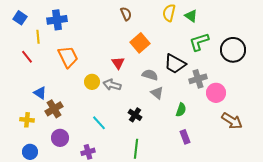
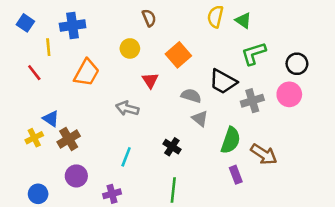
brown semicircle: (126, 14) -> (149, 18), moved
black circle: (233, 50) -> (297, 64), size x0.7
orange trapezoid: (68, 57) -> (87, 73), turned 55
yellow circle: (92, 82) -> (130, 48), moved
gray arrow: (112, 85) -> (127, 108), moved
pink circle: (216, 93) -> (289, 94), moved
green semicircle: (181, 110) -> (231, 140), size x1.5
yellow cross: (27, 120) -> (34, 138), moved, turned -32
brown arrow: (232, 121) -> (264, 154), moved
cyan line: (99, 123) -> (126, 157), turned 63

